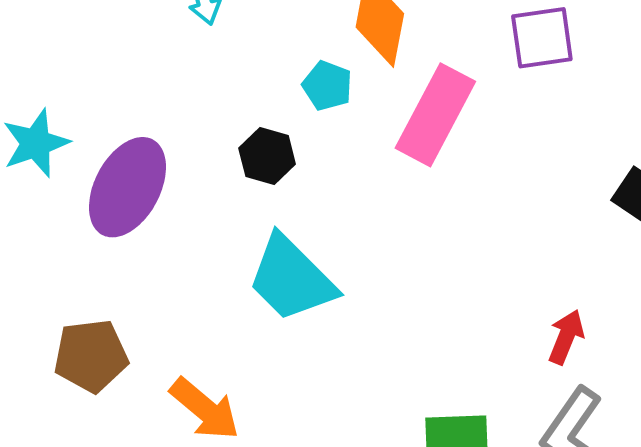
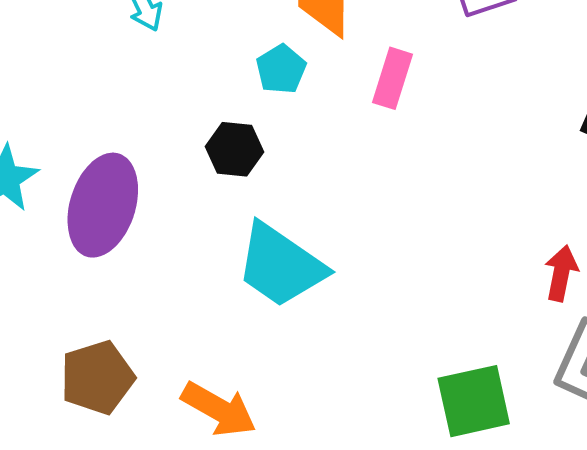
cyan pentagon: (327, 86) -> (281, 69), turned 30
pink rectangle: (435, 115) -> (393, 78), size x0.6

